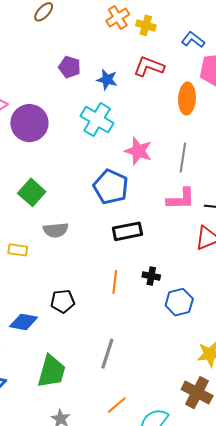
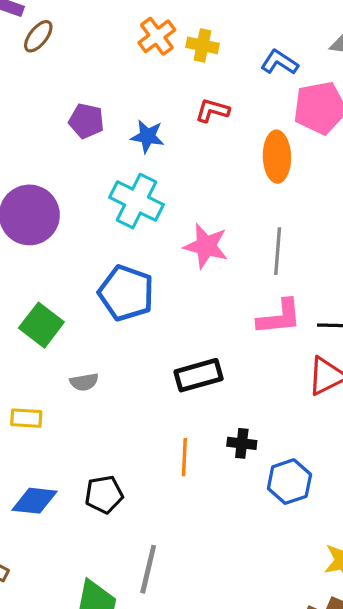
red L-shape: (149, 67) -> (212, 110), size x0.7
blue pentagon: (111, 187) -> (126, 293), moved
gray semicircle: (56, 230) -> (84, 382), size x0.7
blue diamond: (24, 322) -> (34, 501), moved
gray line: (107, 354) -> (148, 569), moved

